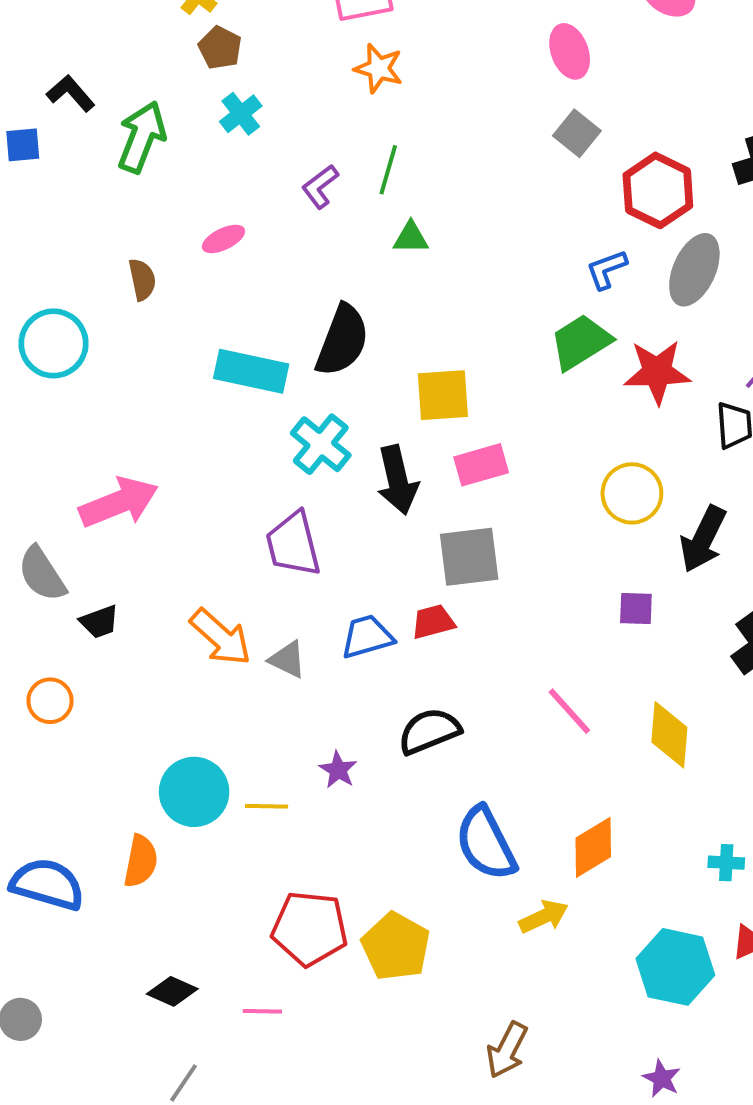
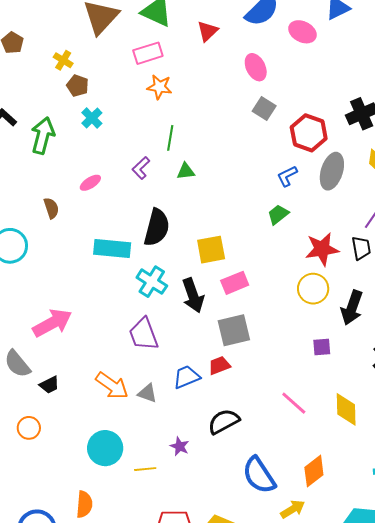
purple L-shape: (320, 187) -> (141, 168), moved
green trapezoid: (581, 342) -> (278, 215), size x0.7
red star: (657, 372) -> (322, 249), moved
cyan circle: (194, 792) -> (105, 448), moved

